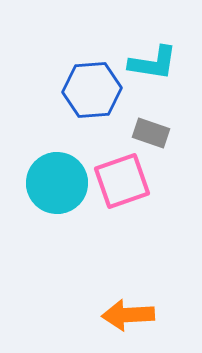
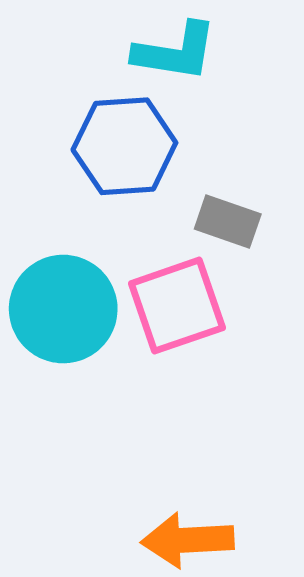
cyan L-shape: (153, 63) -> (175, 52), moved

